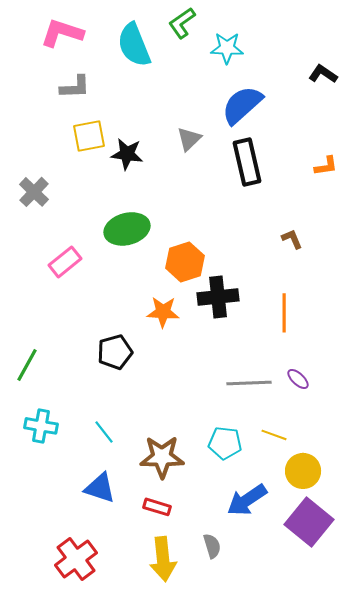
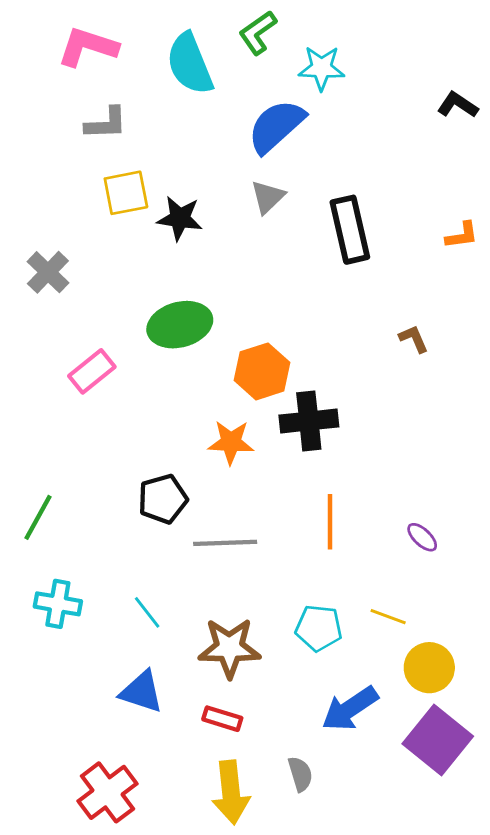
blue semicircle: (242, 105) -> (276, 126), moved
orange line: (284, 313) -> (330, 522), moved
gray line: (249, 383) -> (225, 543), moved

